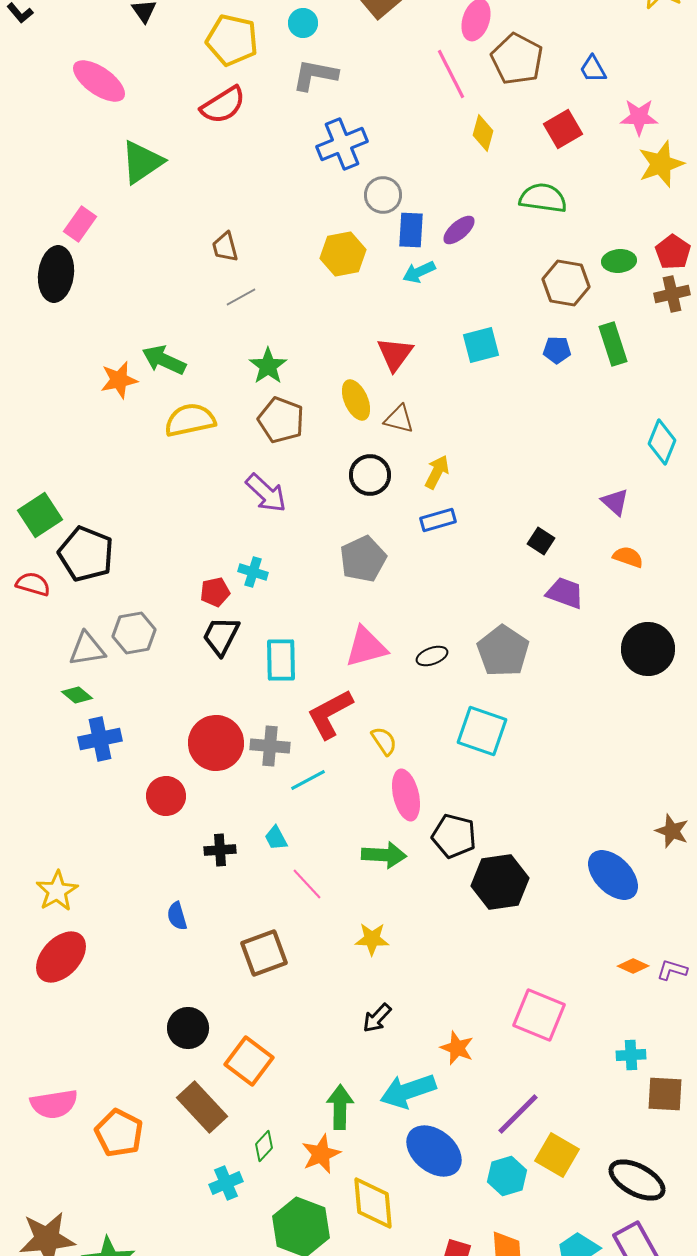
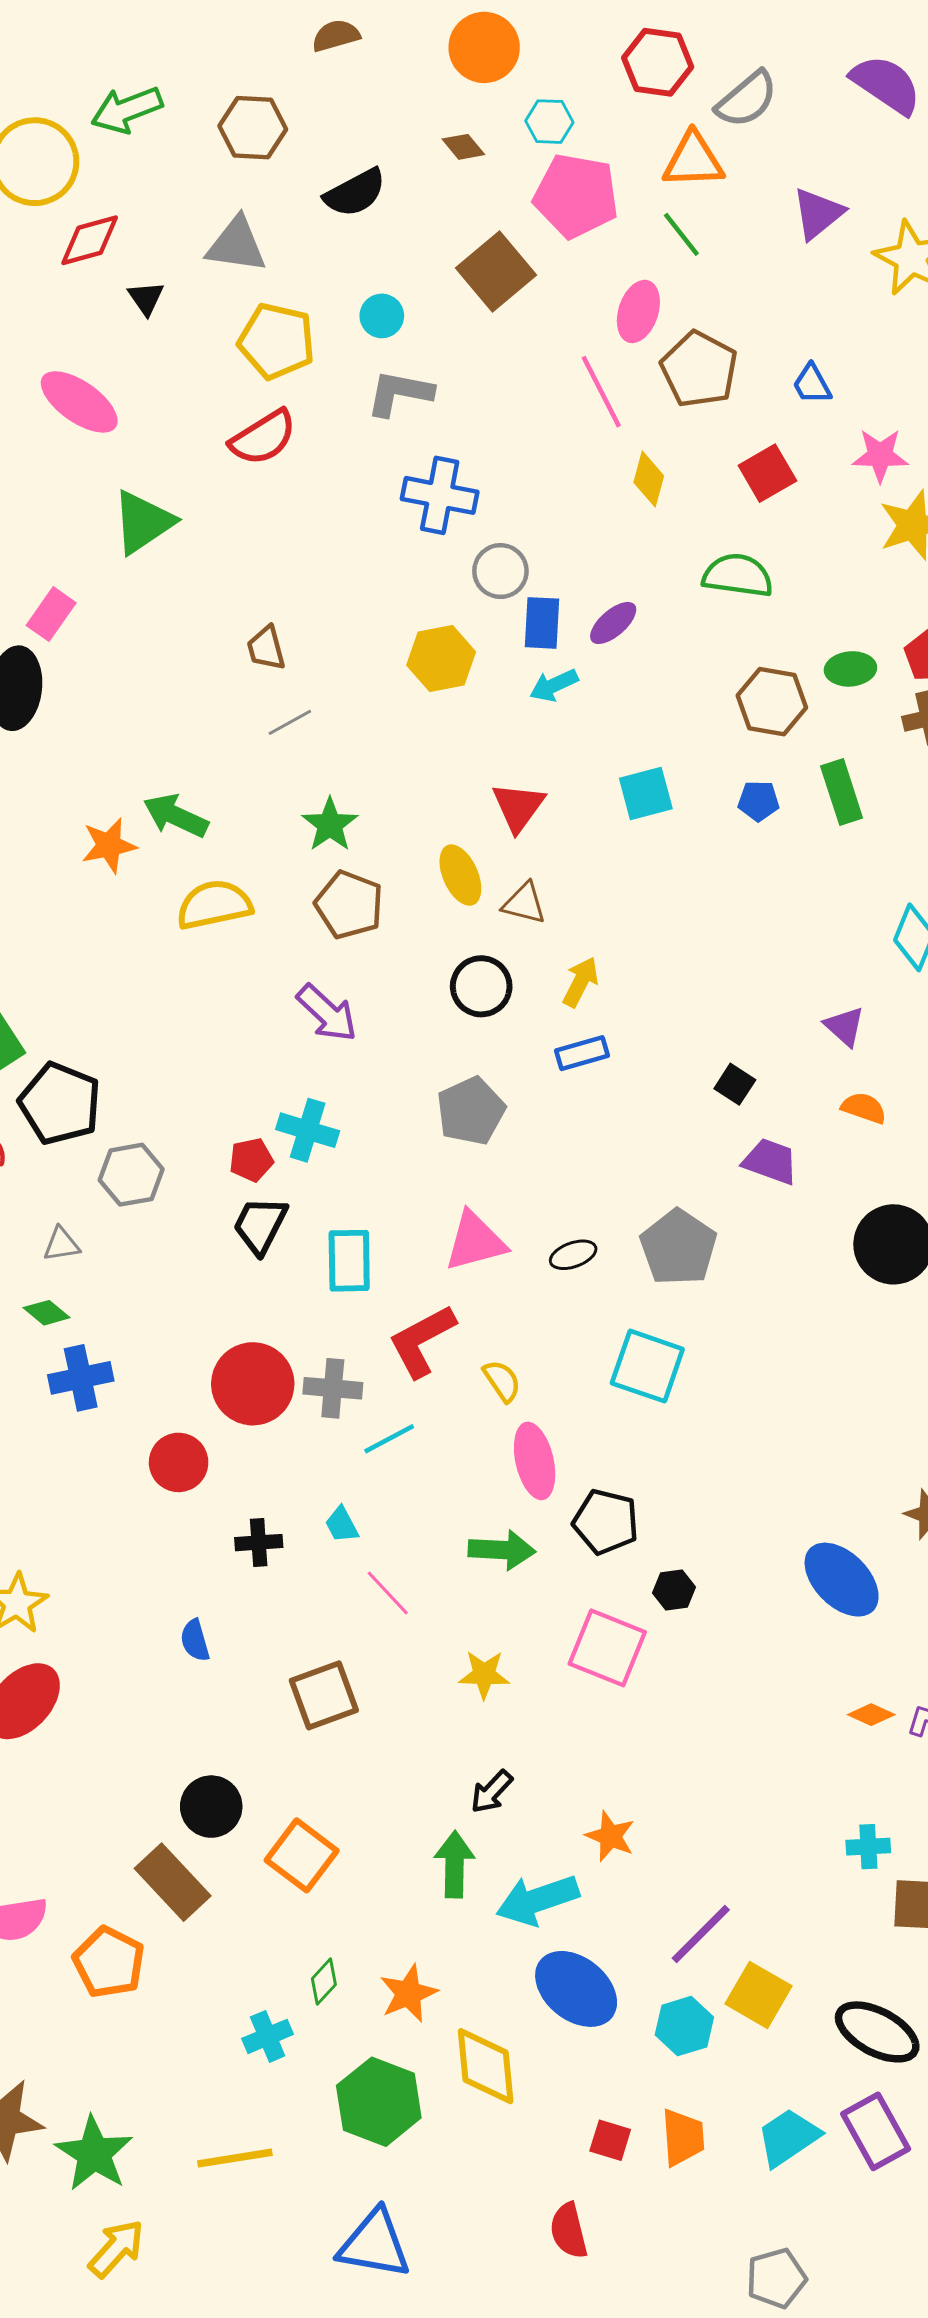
blue cross: (342, 144) -> (440, 495), turned 33
cyan cross: (253, 572) -> (308, 1130), size x1.4
gray hexagon: (134, 633) -> (131, 1175), moved
gray triangle: (87, 649) -> (61, 1244), size x0.7
black hexagon: (500, 882) -> (674, 1590), size x0.5
pink square: (539, 1015) -> (607, 1648), moved
brown rectangle: (202, 1107) -> (173, 1882), moved
green arrow: (340, 1107) -> (454, 1864), moved

